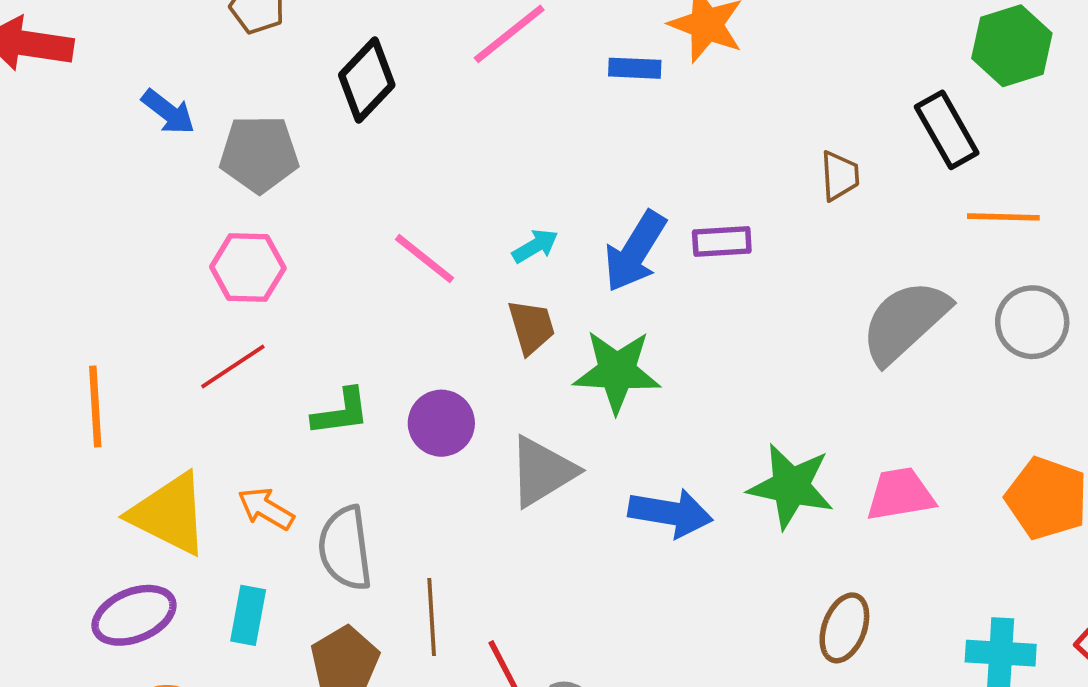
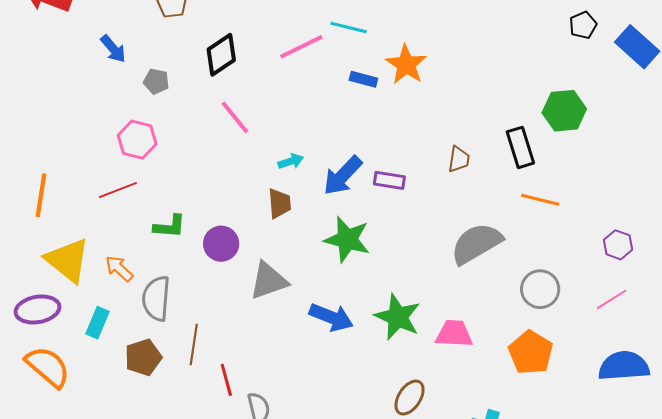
gray pentagon: (259, 154) -> (156, 81), size x0.6
pink line: (424, 259) -> (235, 117), moved
gray circle: (1032, 322) -> (540, 289), moved
green star: (617, 371) -> (347, 239), moved

